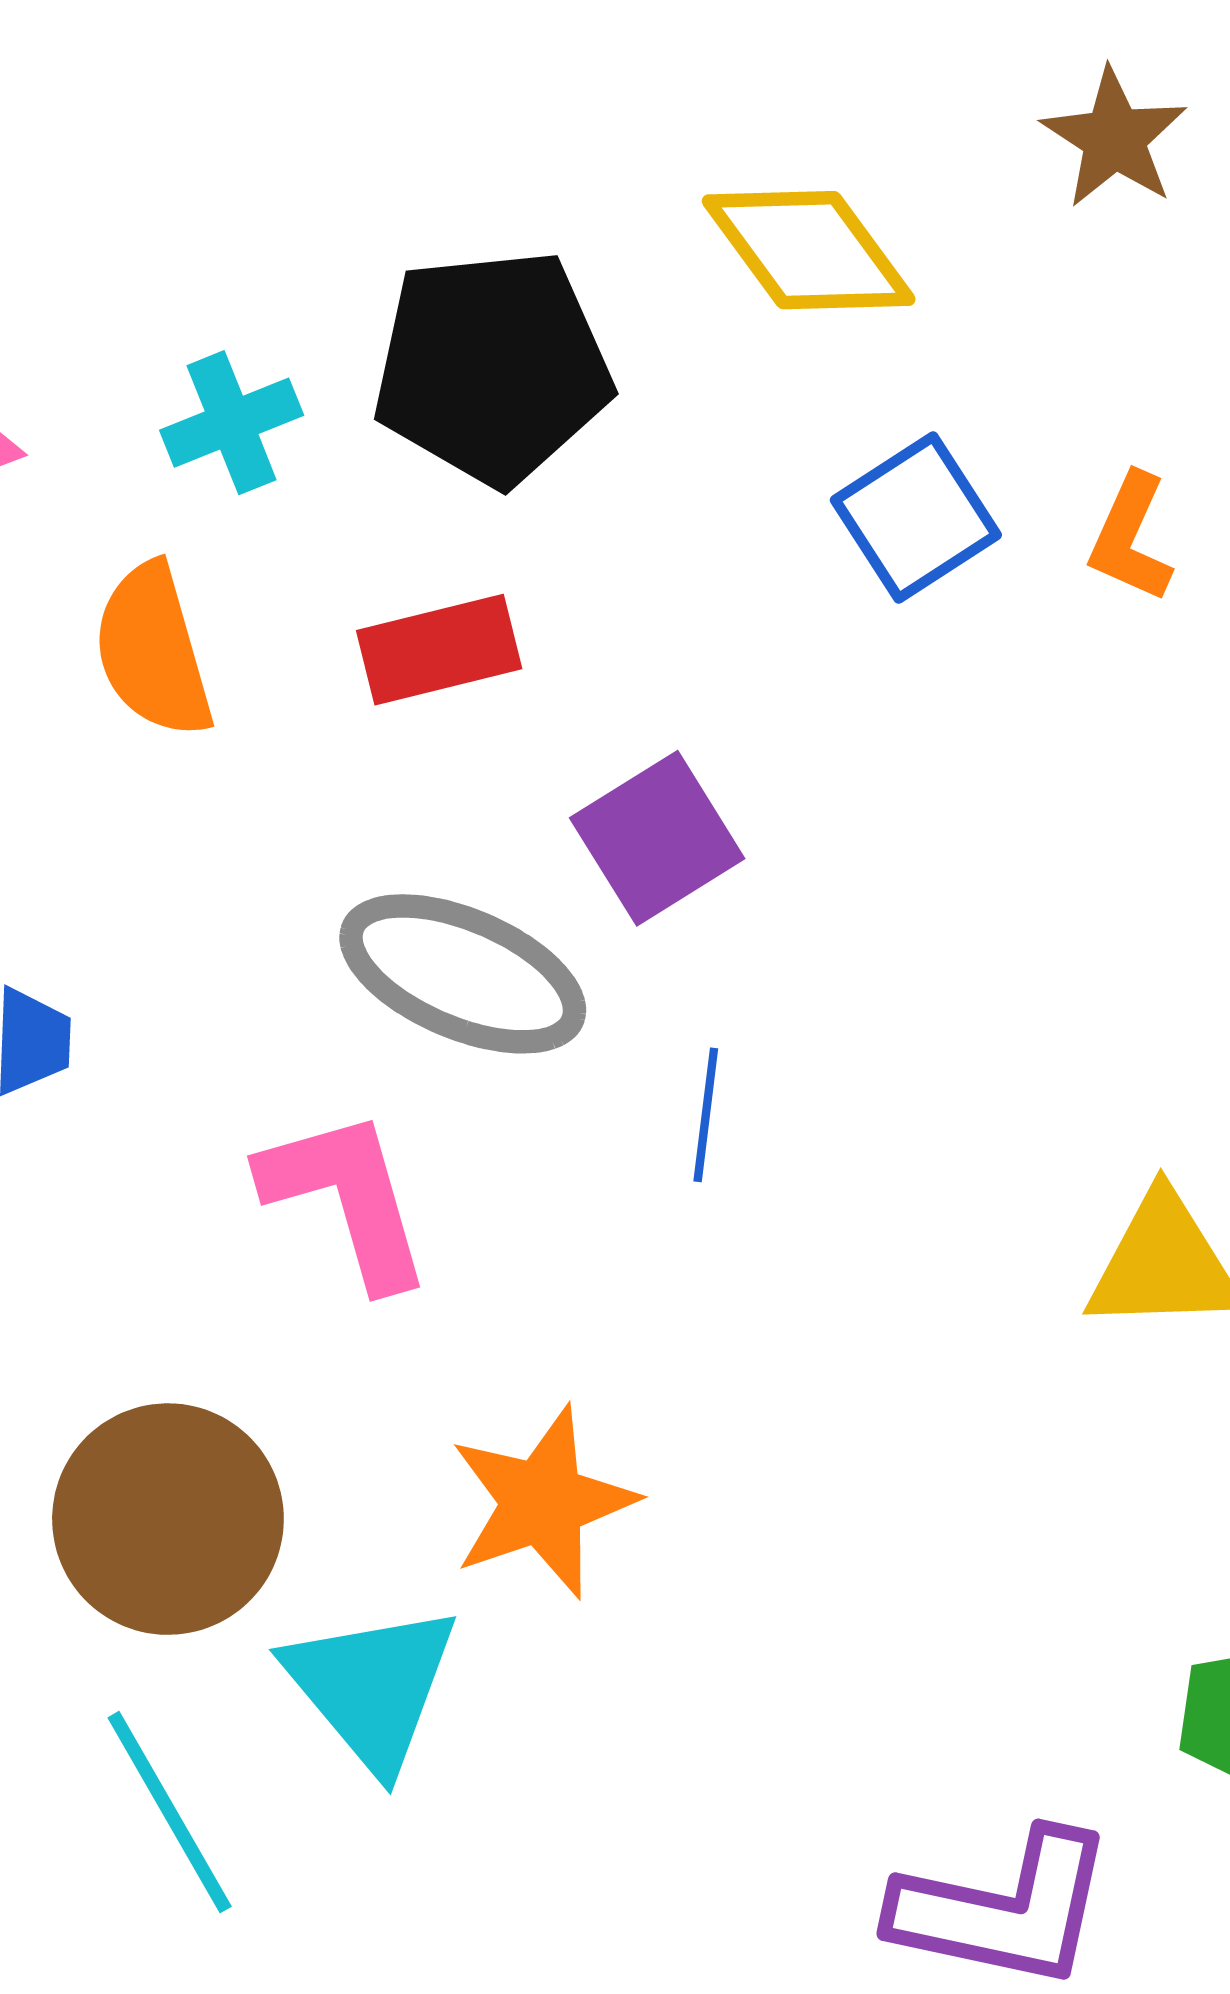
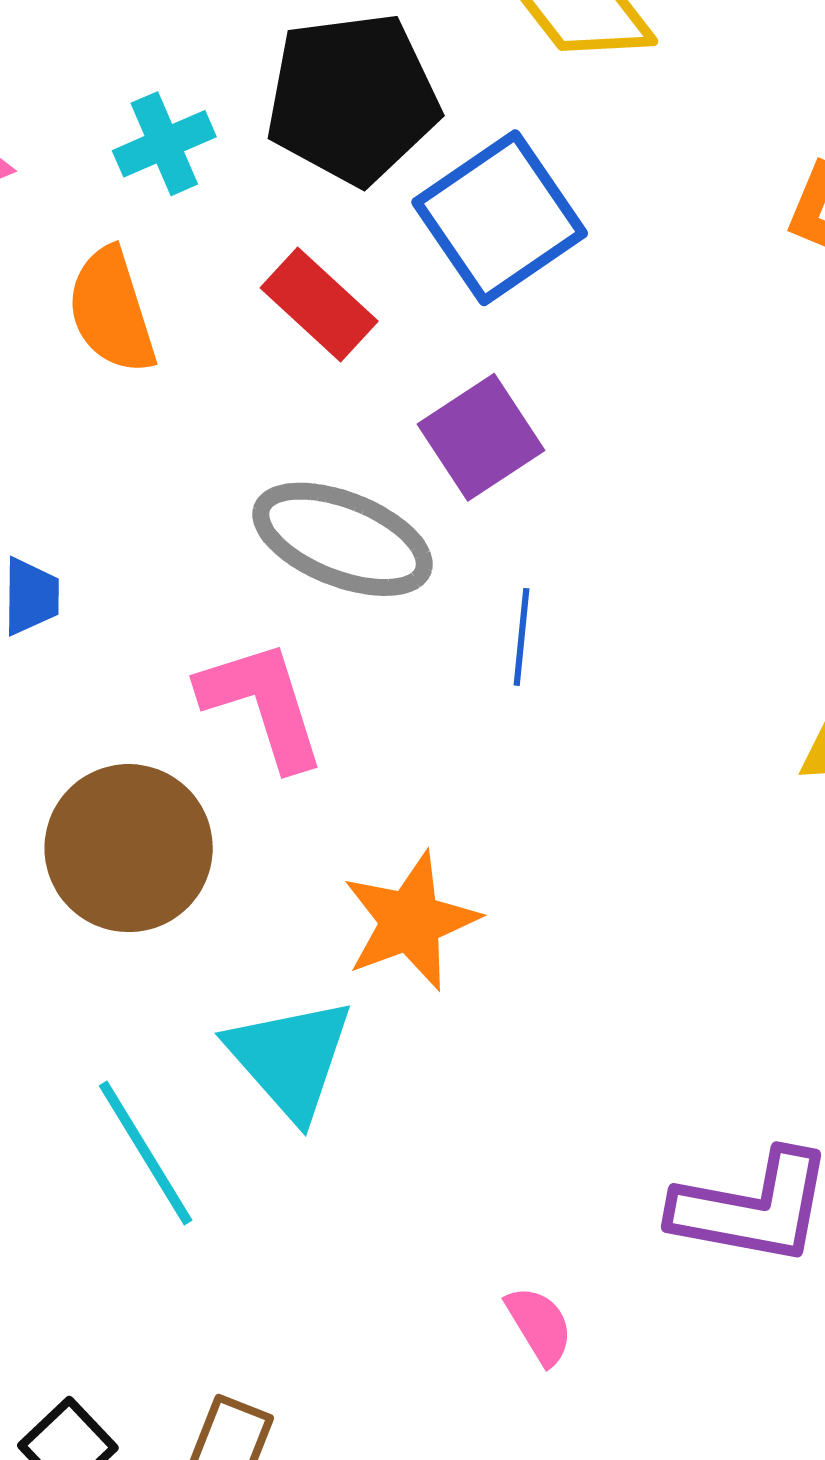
blue square: (916, 517) -> (500, 218), moved, size x1.4
red rectangle: (439, 650) -> (319, 304), turned 58
brown circle: (168, 1519) -> (129, 848), moved

